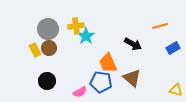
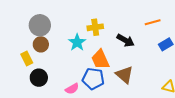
yellow cross: (76, 26) -> (95, 27), moved
cyan star: (86, 36) -> (77, 42), moved
yellow rectangle: (35, 50) -> (27, 58), moved

